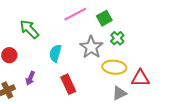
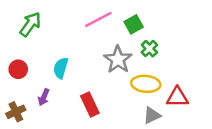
green arrow: (29, 29) -> (30, 24), moved, turned 80
cyan semicircle: (55, 53) -> (61, 68), moved

